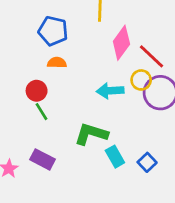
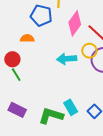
blue pentagon: (53, 31) -> (41, 16), moved
green L-shape: (91, 134) -> (51, 116), moved

